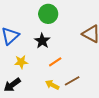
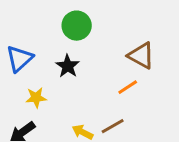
orange line: (55, 62) -> (128, 87), moved

